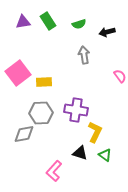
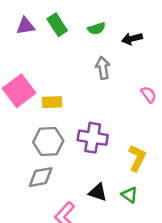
yellow L-shape: (95, 132) -> (137, 158), moved
gray diamond: (24, 134) -> (41, 177), moved

